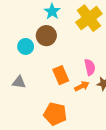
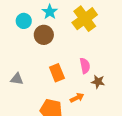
cyan circle: (26, 46) -> (24, 21), moved
orange arrow: (82, 86) -> (77, 98), moved

